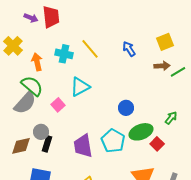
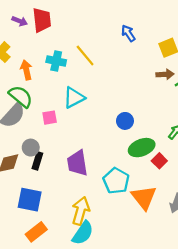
blue arrow: (129, 49) -> (128, 33), moved
pink square: (58, 105) -> (50, 118), turned 32
cyan pentagon: (113, 141) -> (116, 181), moved

